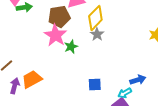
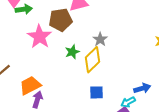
yellow diamond: (95, 18) -> (92, 60), moved
pink star: (55, 35) -> (39, 37), moved
purple arrow: (15, 86) -> (37, 100), moved

